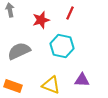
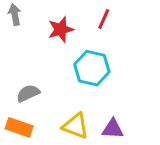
gray semicircle: (19, 51) -> (28, 93), moved, size x0.7
purple triangle: (82, 80) -> (113, 129), moved

